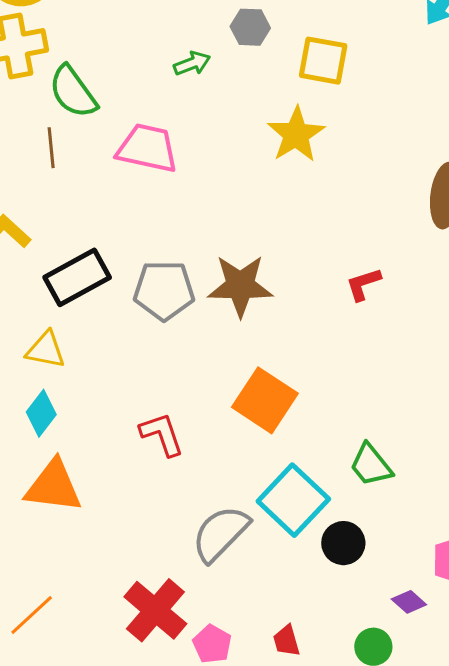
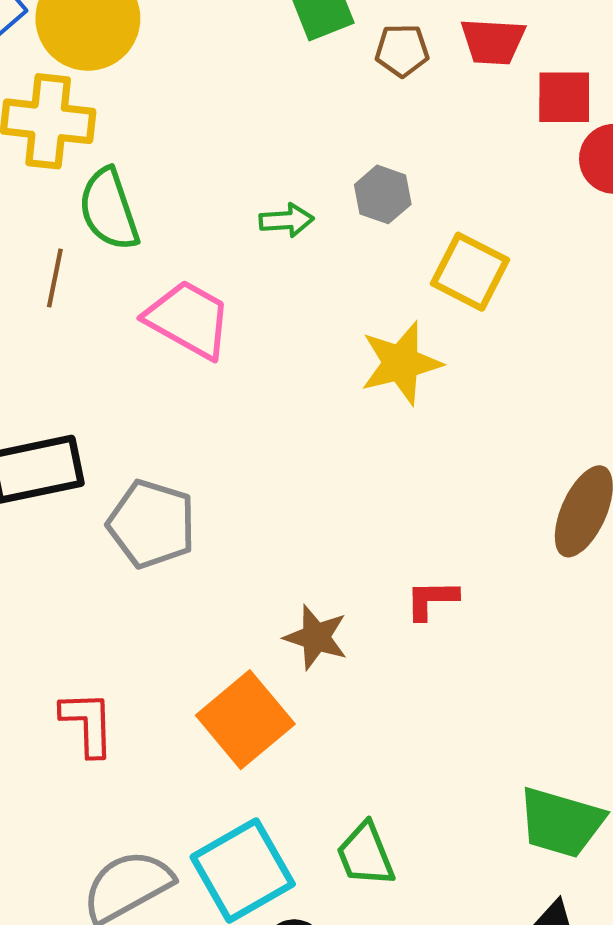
brown star: (240, 286) -> (316, 637), moved, size x0.7

